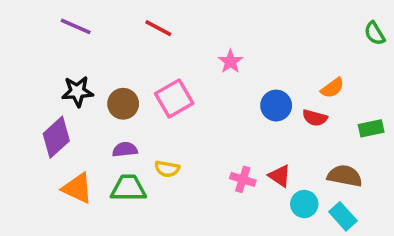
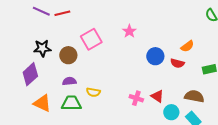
red line: (158, 28) -> (62, 13), moved, turned -42
pink square: (174, 98) -> (91, 39), moved

